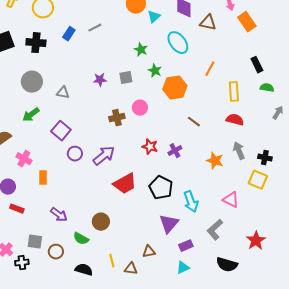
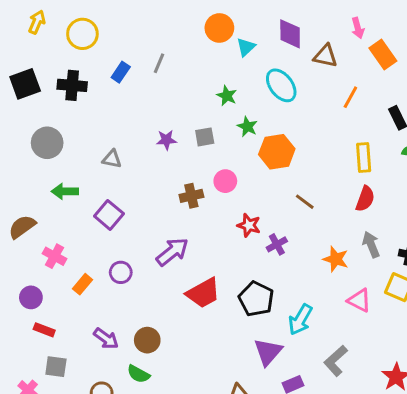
gray line: (95, 28) -> (159, 63), turned -40
orange line: (210, 69) -> (350, 97), moved
gray circle: (32, 82) -> (47, 143), moved
green arrow: (31, 115) -> (65, 191), turned 36
red semicircle: (235, 120) -> (365, 199), turned 96
red star: (150, 147) -> (249, 225), moved
purple circle: (75, 154) -> (121, 272), moved
orange rectangle: (43, 178) -> (82, 284), turned 40
pink triangle: (231, 200) -> (359, 300), moved
cyan arrow: (191, 202) -> (300, 320), turned 50
brown circle: (101, 222) -> (147, 340), moved
gray square: (35, 242) -> (56, 367), moved

